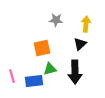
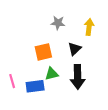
black triangle: (80, 44) -> (74, 49), moved

